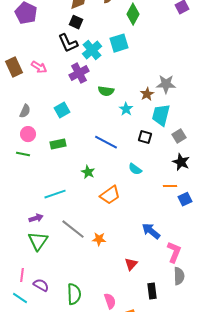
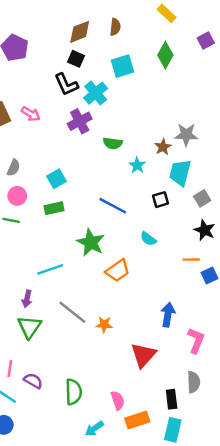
green diamond: (133, 14) -> (165, 55), moved
cyan square: (119, 43) -> (123, 66), moved
cyan square: (62, 110) -> (56, 179), moved
black square: (145, 137) -> (160, 200), turned -32
green star: (88, 172) -> (91, 242), size x1.6
purple arrow: (36, 218) -> (27, 299), turned 120
blue arrow: (151, 231) -> (168, 315), turned 60
red triangle: (131, 264) -> (143, 355), size x1.6
gray semicircle: (179, 276) -> (194, 382), moved
black rectangle: (152, 291) -> (172, 399), moved

